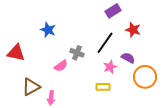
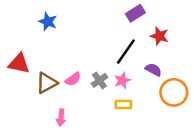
blue star: (48, 30) -> (48, 22), moved
gray cross: (77, 53) -> (99, 80), moved, turned 32
pink star: (110, 67) -> (122, 80), moved
brown triangle: (31, 87) -> (47, 83), moved

